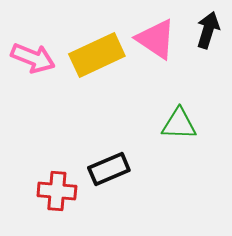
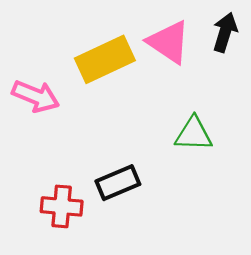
pink arrow: (33, 58) -> (36, 96), moved

